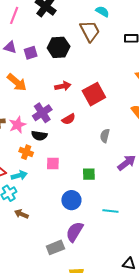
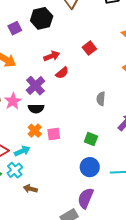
red square: (94, 94) -> (89, 48), moved, size x0.6
red semicircle: (69, 119) -> (62, 73), moved
orange cross: (26, 152) -> (35, 131), moved, turned 32
green square: (89, 174) -> (91, 139), turned 32
blue circle: (71, 200) -> (90, 167), moved

